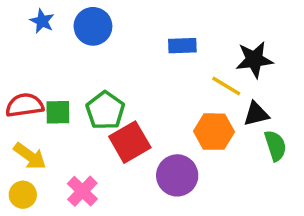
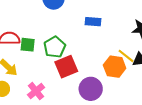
blue rectangle: (182, 46) -> (93, 22), moved
yellow line: (226, 86) -> (126, 56), moved

